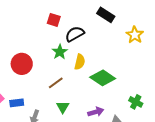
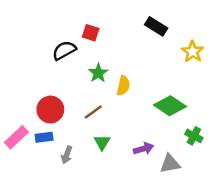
black semicircle: (75, 34) -> (64, 50), moved
red circle: (22, 64) -> (50, 110), moved
green diamond: (103, 78) -> (170, 106), moved

